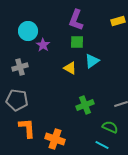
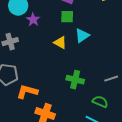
green cross: (85, 105) -> (75, 80), turned 36
orange L-shape: (27, 128) -> (27, 92), moved, turned -70

